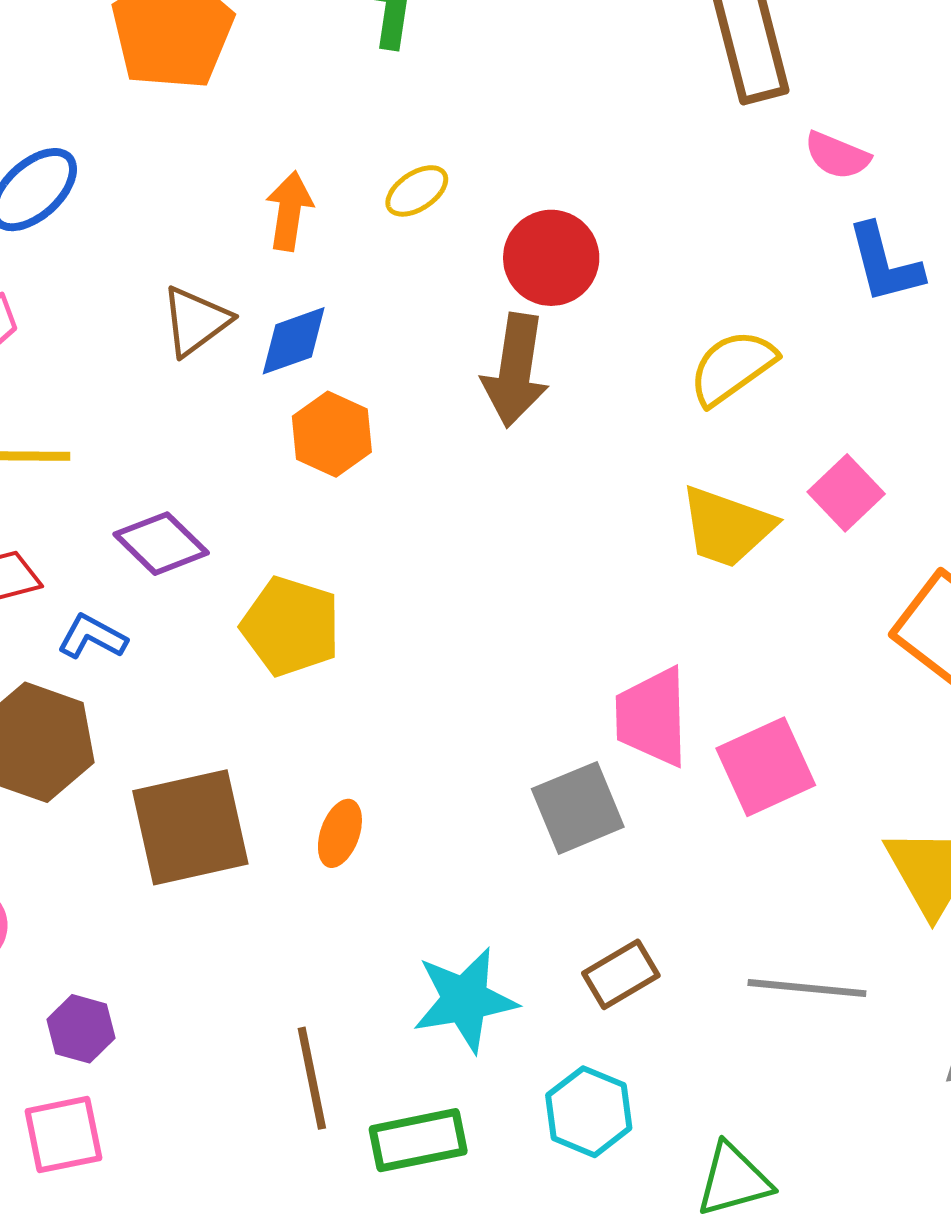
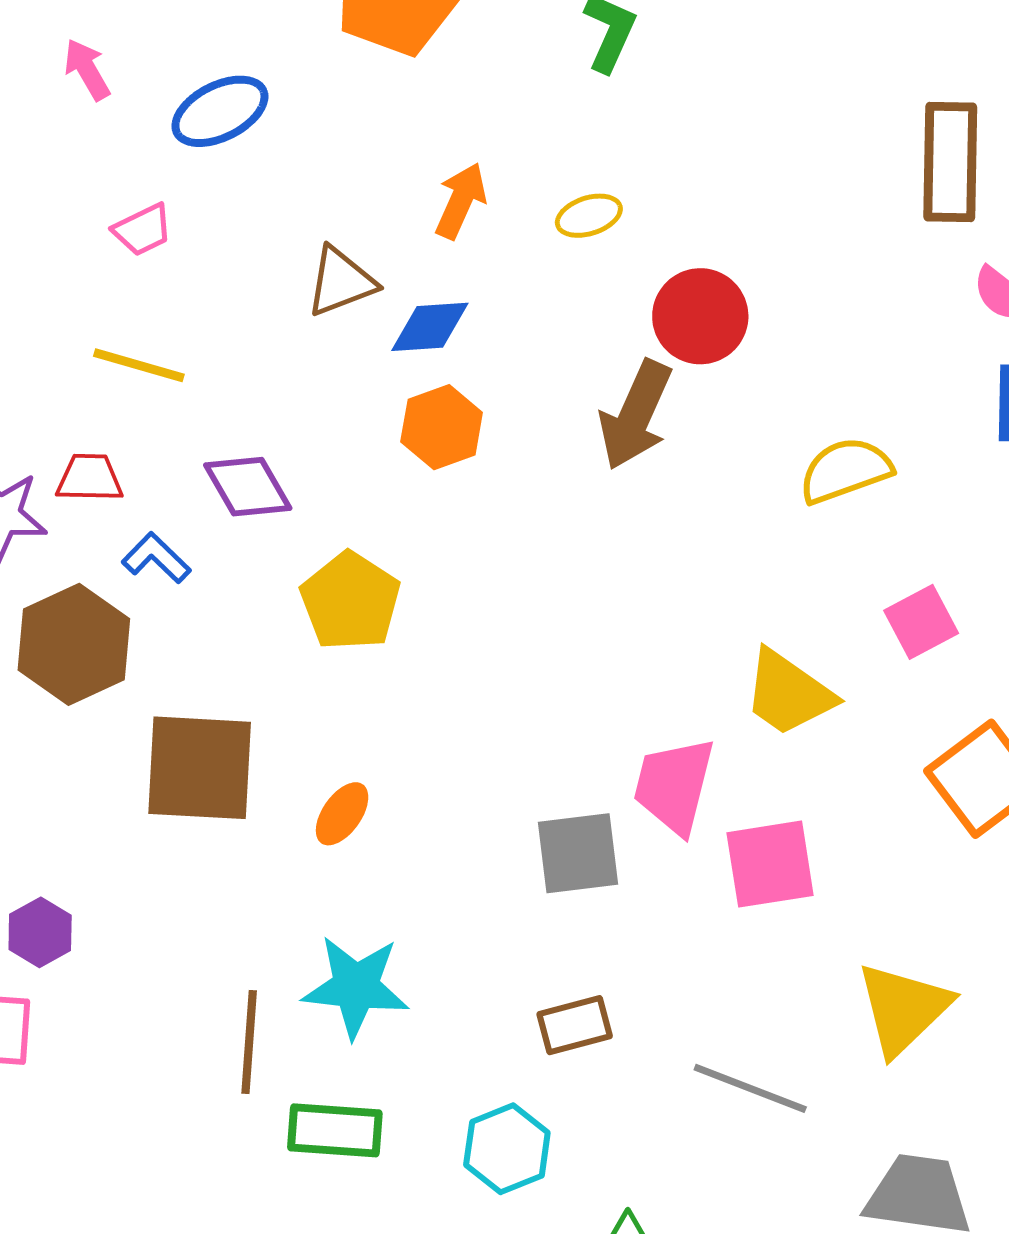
yellow trapezoid: (727, 527) -> (788, 693), moved
cyan star: (465, 1000) -> (356, 987), moved

